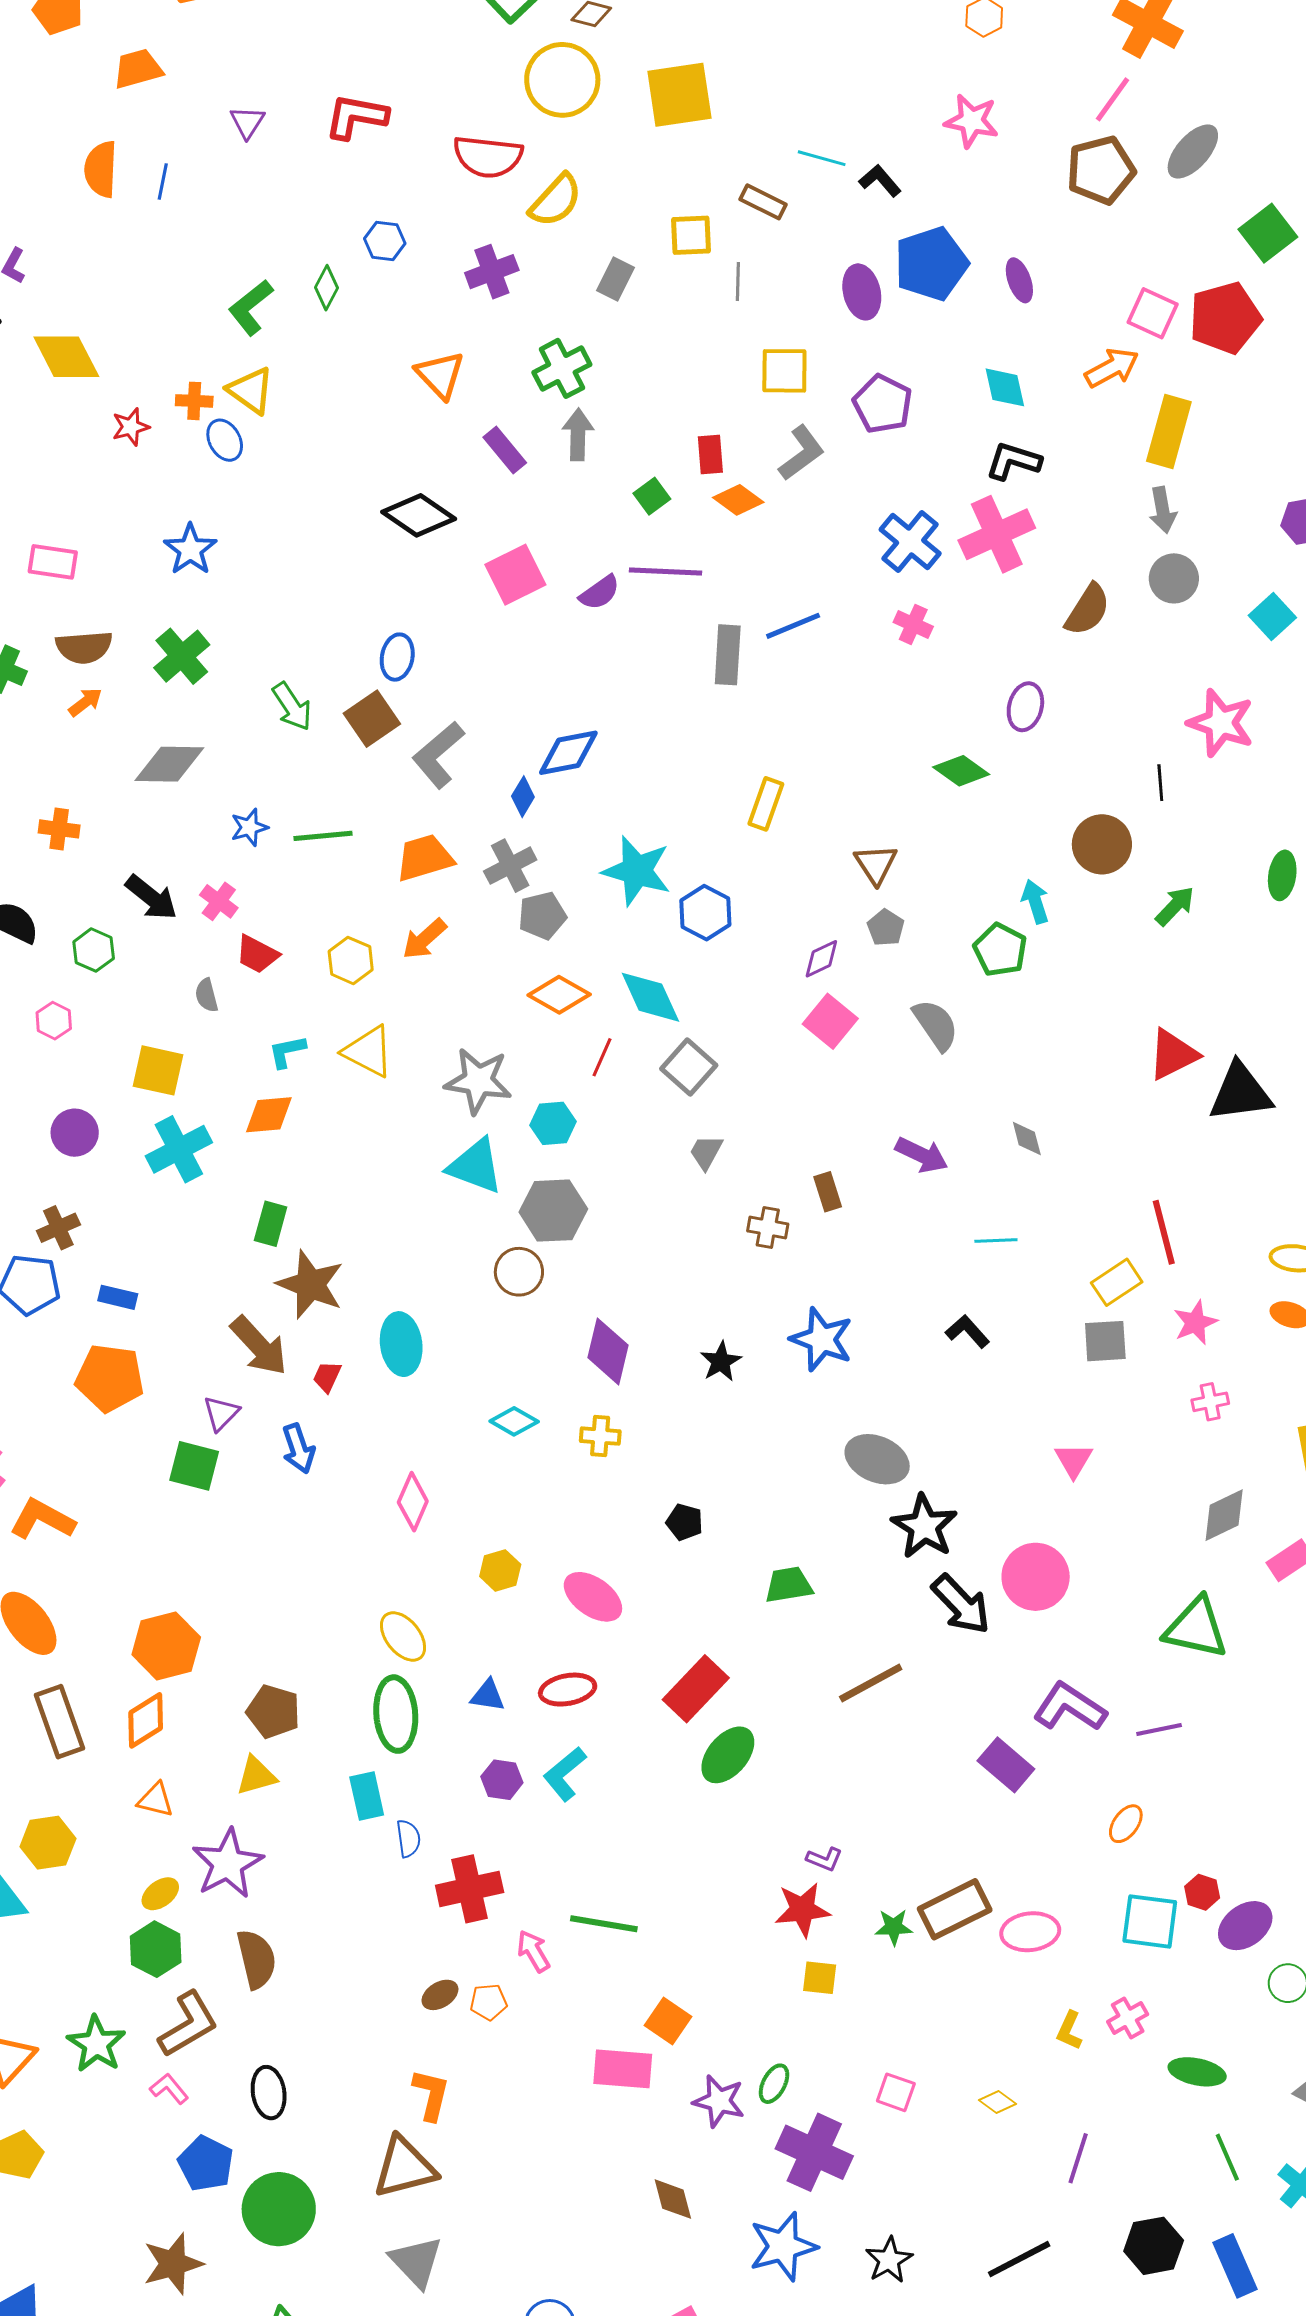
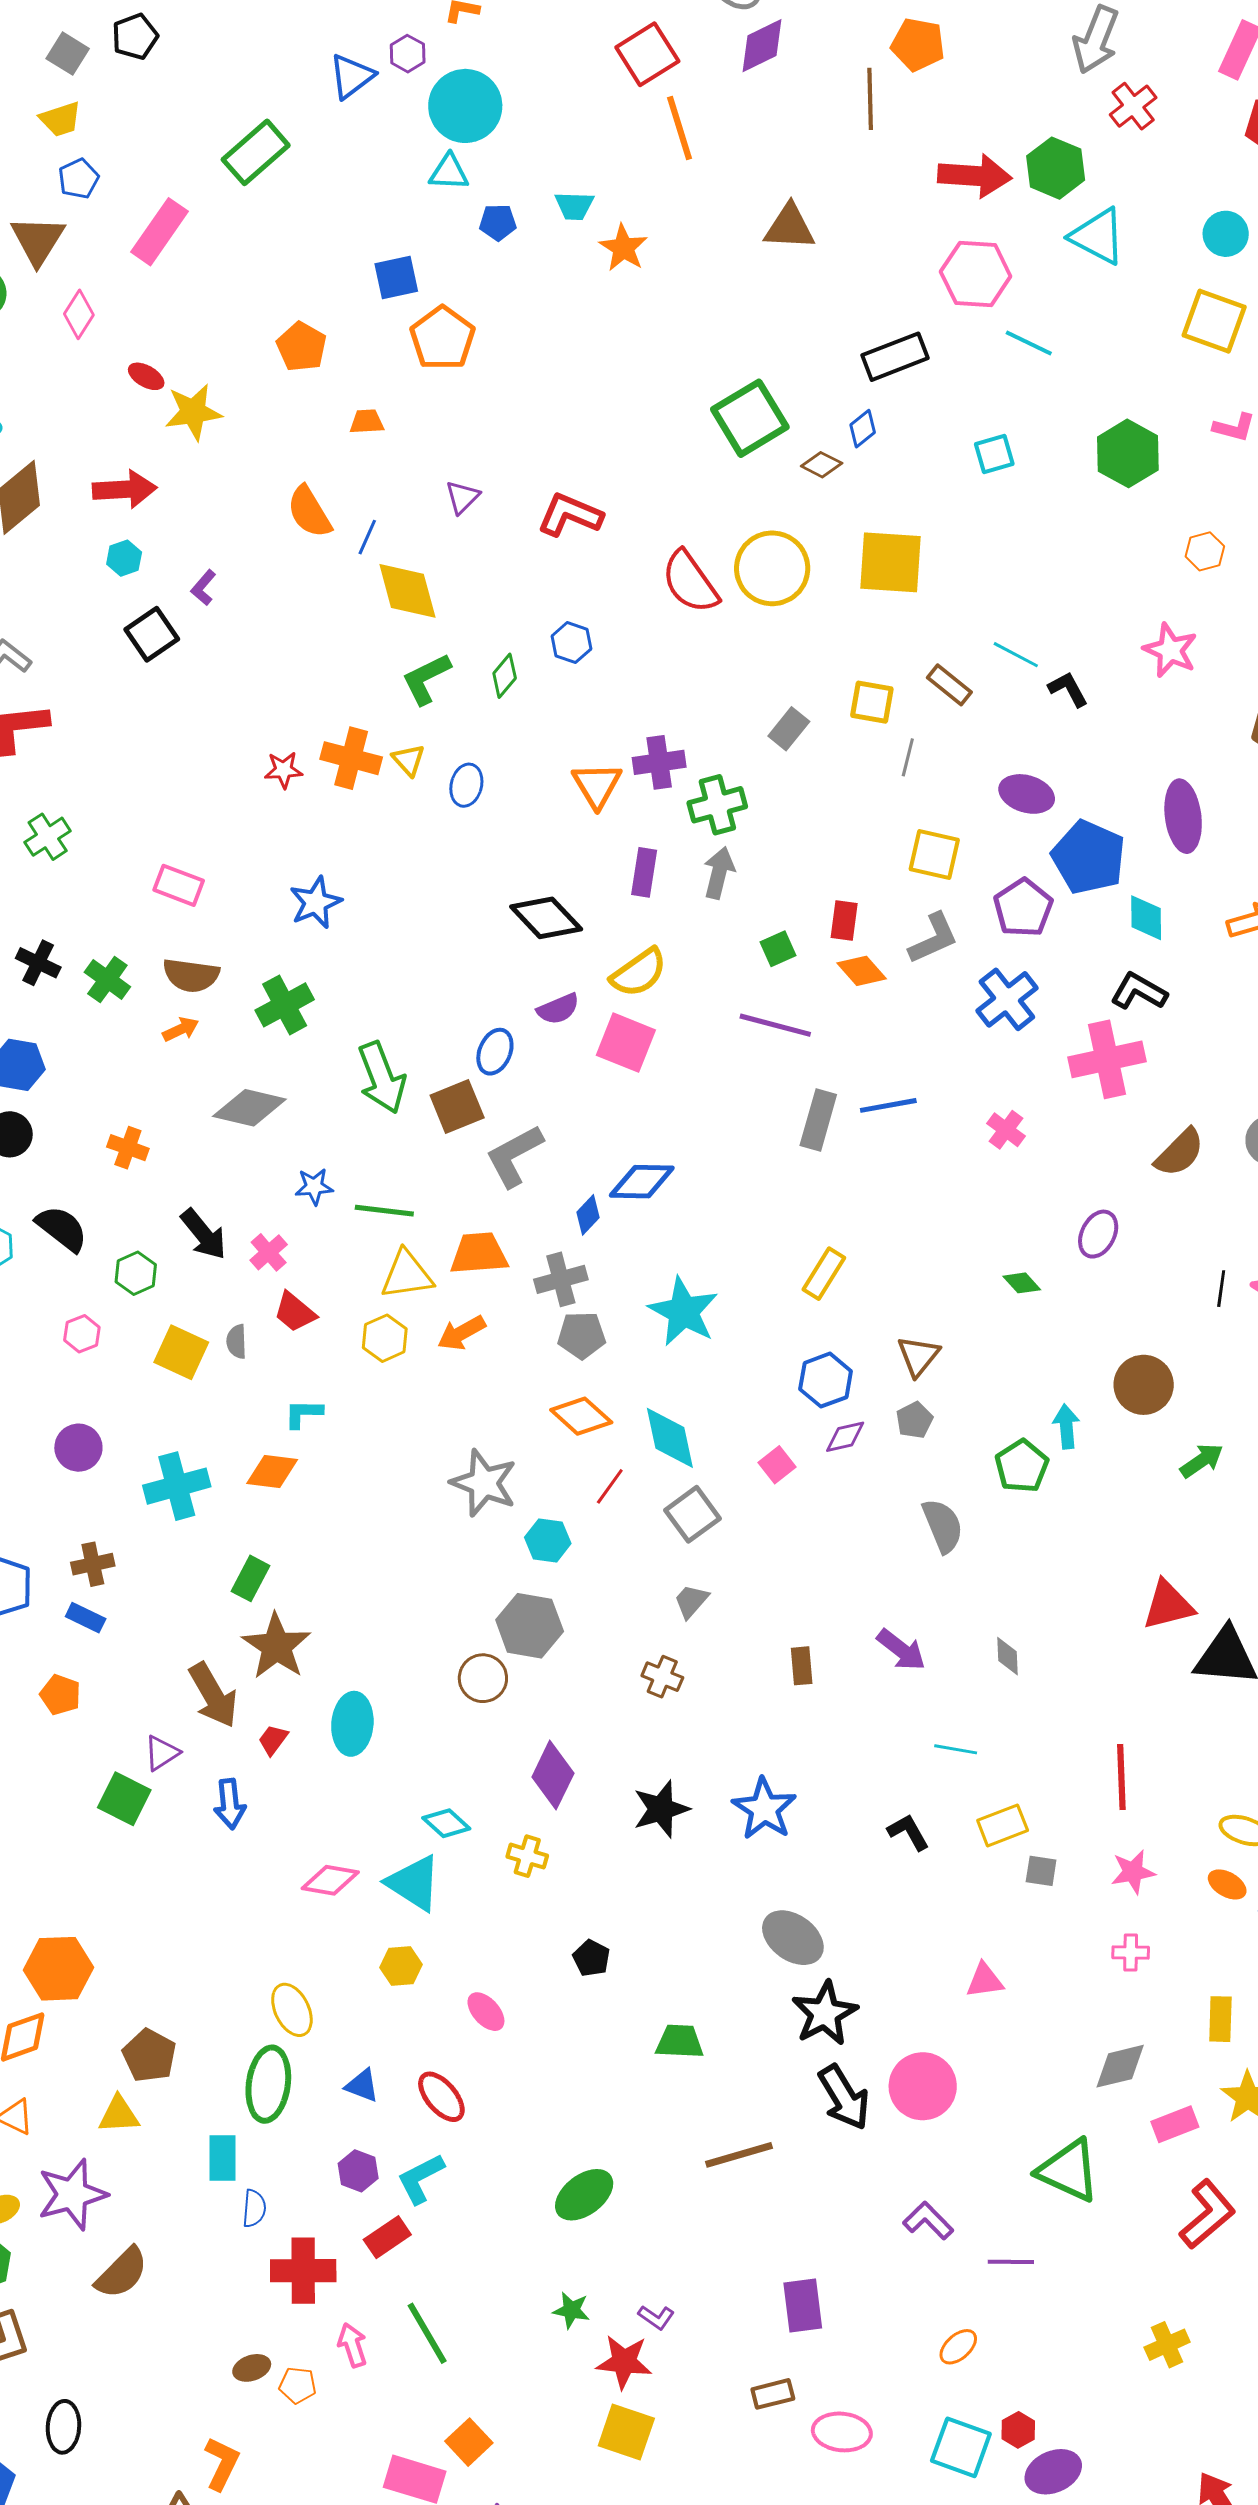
orange trapezoid: (138, 69) -> (367, 422), size x0.7
yellow circle: (562, 80) -> (772, 568), moved
red semicircle: (488, 157) -> (690, 582), turned 36
orange semicircle: (101, 169) -> (309, 512), turned -46
yellow semicircle: (556, 200) -> (639, 973), moved
blue pentagon: (931, 264) -> (1089, 857), moved, turned 30
purple cross: (492, 272) -> (659, 762), moved
purple ellipse: (1019, 280) -> (1183, 816), size x1.6
purple ellipse: (862, 292) -> (1027, 794), turned -72
yellow diamond: (66, 357) -> (407, 591), moved
yellow triangle: (251, 390) -> (409, 760), size x0.7
orange cross: (194, 401) -> (351, 758), size x1.6
blue ellipse: (225, 440) -> (466, 785), moved, turned 30
purple rectangle: (505, 450) -> (644, 872), turned 36
blue cross: (910, 541) -> (1007, 999), moved
pink square: (515, 575) -> (626, 1043), moved, turned 36
purple semicircle: (600, 593) -> (558, 1009), moved
green arrow: (292, 707) -> (382, 1078), size x1.4
green diamond: (961, 771) -> (1022, 1283), size x0.7
black line: (1160, 783) -> (1221, 1289), moved
blue hexagon: (705, 913) -> (826, 1380), moved
pink square: (830, 1021) -> (777, 1465), moved, size x0.7
yellow triangle: (368, 1052) -> (407, 1275), moved, turned -48
yellow square: (158, 1070) -> (181, 1352), moved
cyan triangle: (475, 1166) -> (414, 1883), moved
brown cross: (768, 1227) -> (662, 1677), moved
brown cross: (58, 1228) -> (93, 1564), moved
yellow rectangle: (1117, 1282) -> (1003, 1825), moved
gray square: (1105, 1341) -> (1041, 1871), size x0.7
black star: (721, 1362) -> (661, 1809), size x1.4
orange pentagon: (110, 1378) -> (60, 1695), size x0.6
pink triangle: (1074, 1460) -> (985, 1980), turned 39
pink diamond: (413, 1502) -> (330, 1880), turned 64
pink ellipse: (593, 1597) -> (486, 2012), size x0.7
red rectangle: (696, 1689) -> (387, 2237), moved, size x0.7
red ellipse: (568, 1690) -> (441, 2097), turned 48
purple L-shape: (1070, 1707) -> (928, 2221), size x0.7
purple rectangle: (1006, 1765) -> (803, 2305), moved, turned 30
brown rectangle: (955, 1909) -> (773, 2394), size x0.6
green line: (604, 1924) -> (427, 2333), turned 38
green star: (894, 1927) -> (571, 2310), moved
brown semicircle: (256, 1959) -> (122, 2273), moved, turned 46
yellow square: (820, 1978) -> (626, 2432), size x1.5

